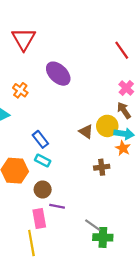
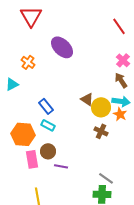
yellow circle: (107, 126) -> (101, 107), moved
brown cross: (102, 167) -> (101, 131), turned 32
pink rectangle: (39, 218) -> (32, 159), moved
gray line: (93, 225) -> (106, 178), moved

